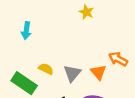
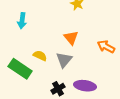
orange triangle: (98, 72) -> (71, 38), moved

